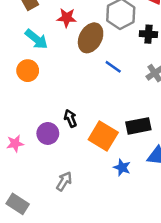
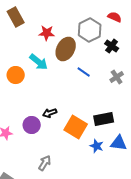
black cross: (148, 34) -> (112, 46), turned 32
cyan arrow: (36, 39) -> (39, 62), moved
black arrow: (70, 118) -> (50, 113), turned -88
blue star: (122, 167) -> (97, 146), moved

